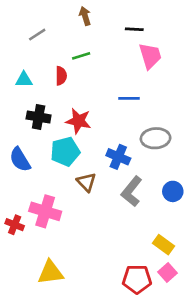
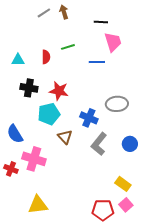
gray line: (37, 35) -> (44, 13), moved
green line: (81, 56) -> (68, 47), moved
blue line: (129, 98) -> (97, 62), moved
blue semicircle: (20, 160) -> (15, 134), moved

